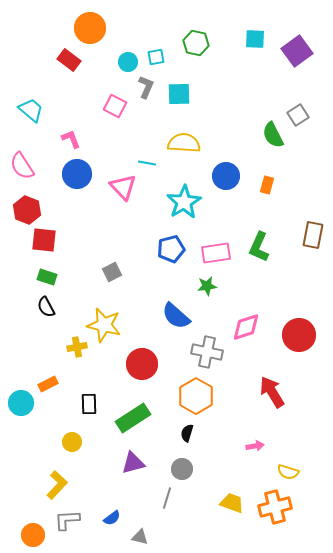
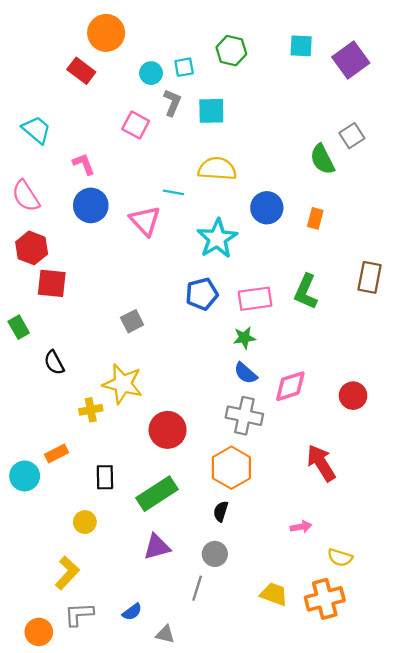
green rectangle: (47, 277) -> (19, 327), moved, turned 42
blue semicircle: (176, 316) -> (246, 373), moved, size x0.7
red circle: (299, 335) -> (353, 396), size x0.7

